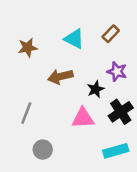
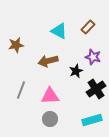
brown star: (28, 48) -> (16, 45), moved
pink triangle: (83, 118) -> (50, 96), moved
gray circle: (43, 150) -> (50, 119), moved

